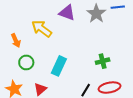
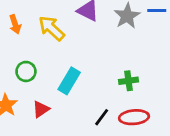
orange arrow: (16, 41) -> (15, 24), moved

